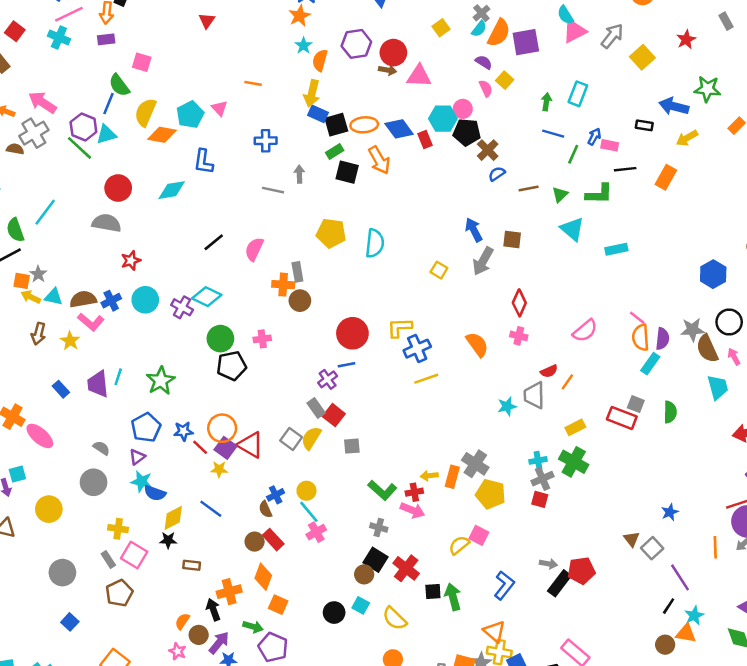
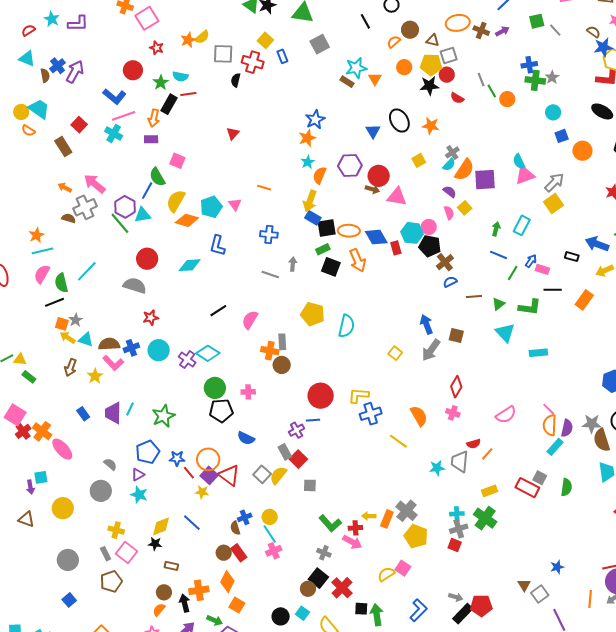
yellow square: (642, 57) -> (554, 204), moved
yellow line: (426, 379) -> (398, 441), moved, turned 48
blue semicircle: (155, 493) -> (246, 438), moved
brown circle: (199, 635) -> (164, 592), moved

